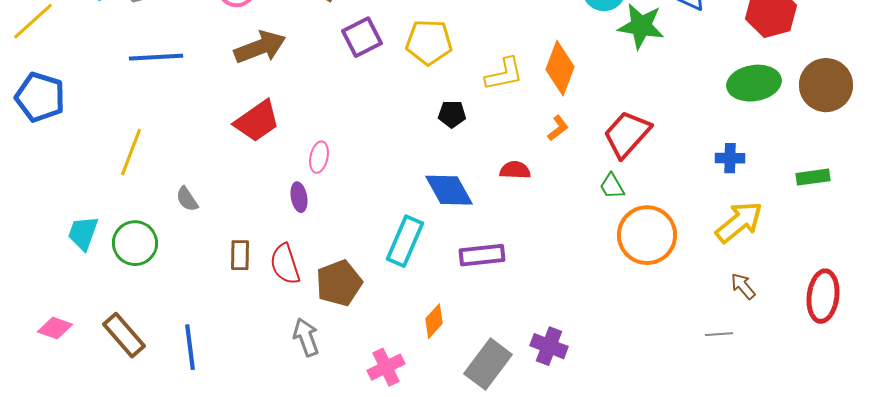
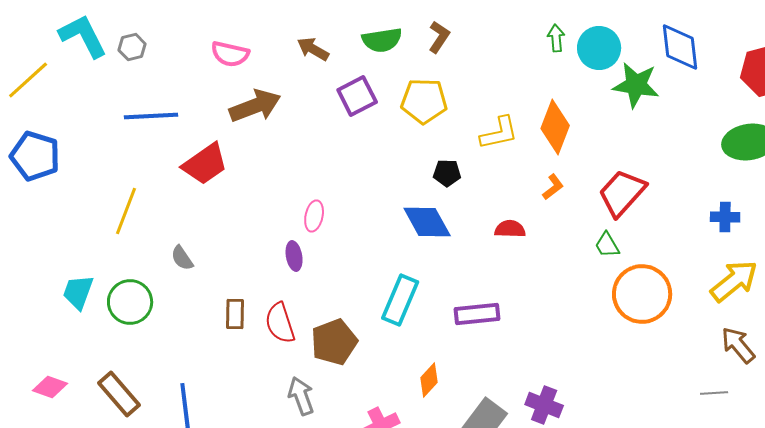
red trapezoid: (257, 121) -> (205, 164), moved
blue diamond: (449, 190) -> (427, 222), moved
brown arrow: (743, 286) -> (738, 345), size x1.4

